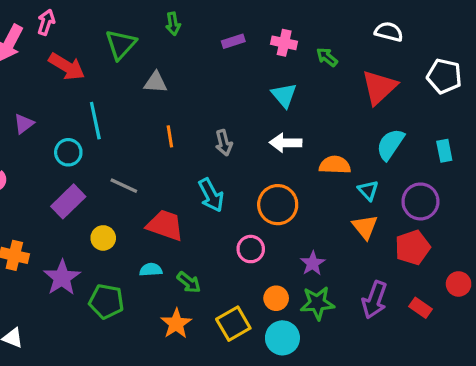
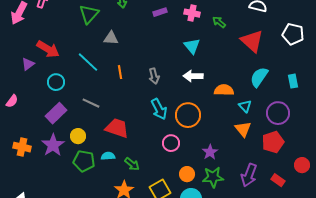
red arrow: (67, 67) -> (48, 49), moved
red triangle: (379, 87) -> (252, 41), turned -35
cyan line: (95, 121) -> (88, 62), moved, turned -35
cyan arrow: (211, 195) -> (159, 109), moved
purple star: (62, 278) -> (53, 145), moved
green pentagon: (106, 301) -> (84, 161), moved

